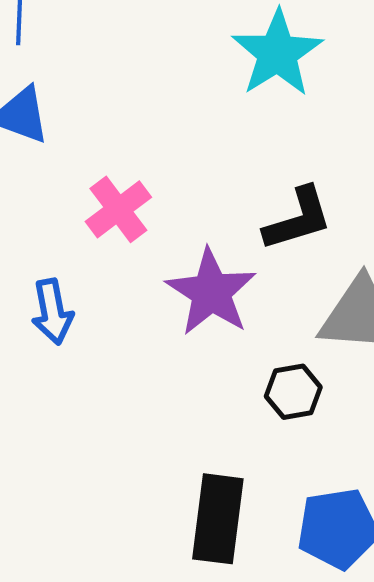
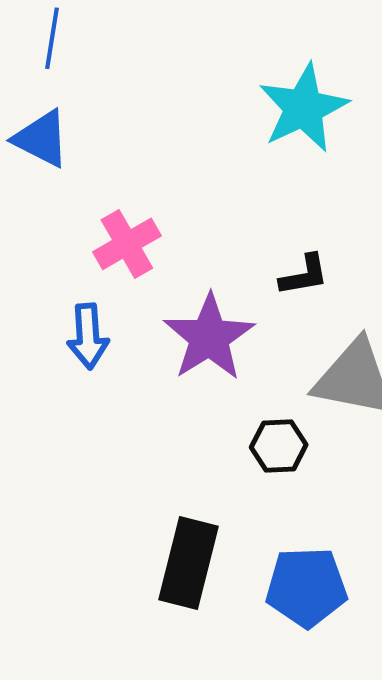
black L-shape: (298, 219) -> (304, 275), size x0.7
blue arrow: (52, 312) -> (88, 336), moved

